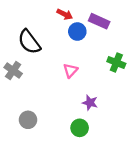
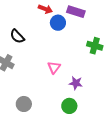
black semicircle: (29, 42) -> (17, 36), size x0.7
pink triangle: (70, 71) -> (54, 67), moved

